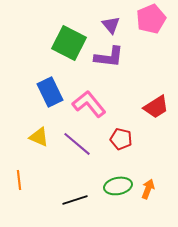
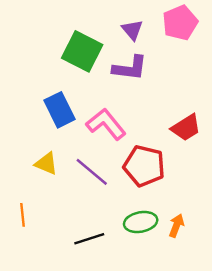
red pentagon: (121, 139) -> (144, 166), size x1.6

